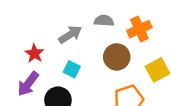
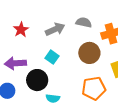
red star: (34, 53) -> (21, 30), moved
purple arrow: (28, 84) -> (15, 63), turned 40

